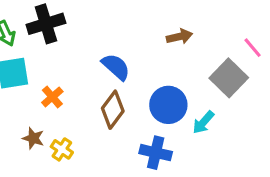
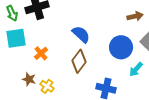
brown arrow: (179, 37) -> (135, 16), moved
blue circle: (168, 105) -> (121, 47), moved

